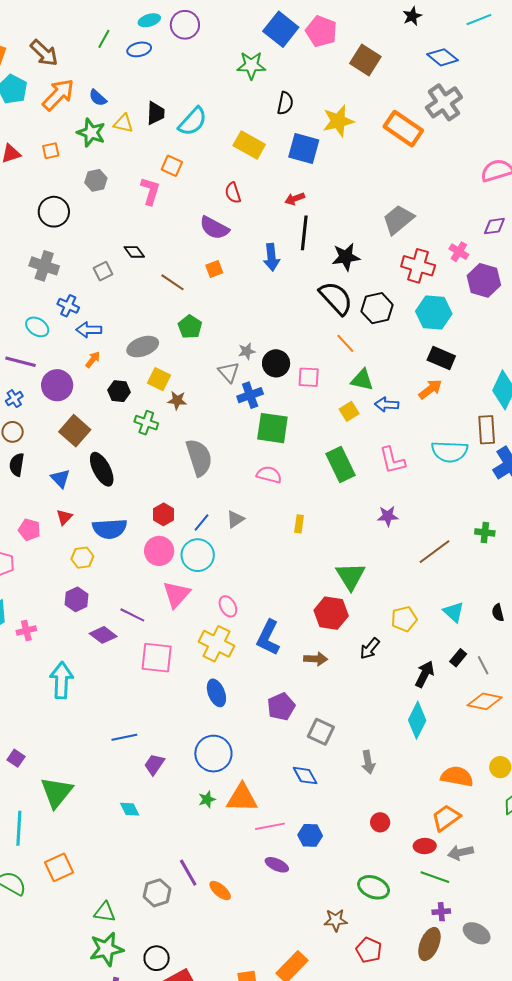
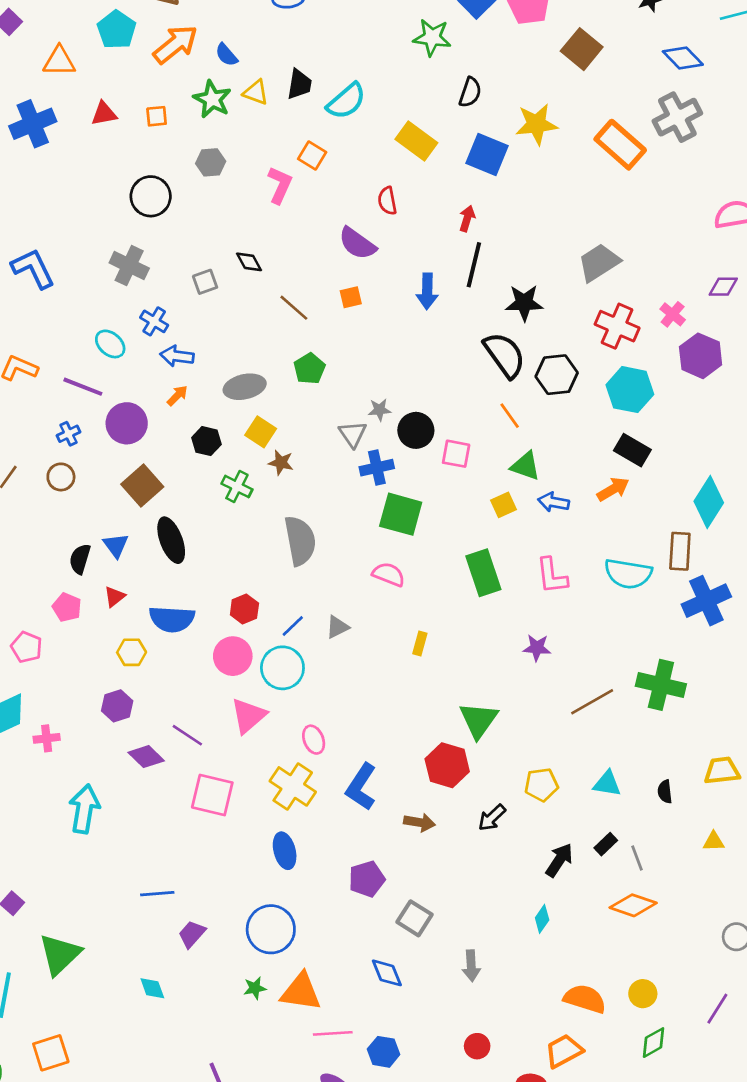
red arrow: (295, 199) -> (467, 219), turned 120
black semicircle: (17, 465) -> (80, 559), moved
green cross: (485, 532) -> (661, 685), size x1.8
cyan triangle: (454, 612) -> (607, 784), turned -40
cyan diamond: (417, 720) -> (542, 919), size x0.6

